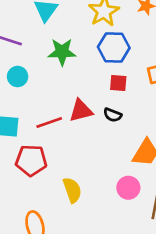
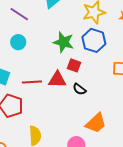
green star: (62, 52) -> (63, 42), moved
red square: (118, 83) -> (74, 65), moved

